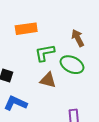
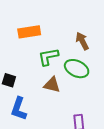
blue L-shape: (15, 103) -> (19, 109), turned -95

